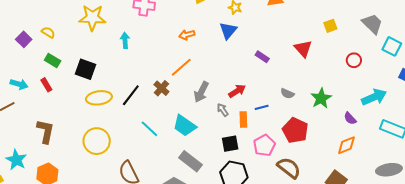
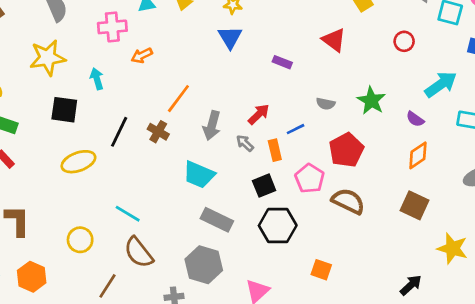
orange arrow: (187, 35) -> (142, 55), moved
black square: (86, 69) -> (64, 110), moved
black line: (131, 95) -> (119, 132), moved
cyan line: (149, 129) -> (128, 214), moved
red pentagon: (295, 130) -> (346, 150), turned 30
yellow circle: (97, 141) -> (80, 240), moved, size x0.7

